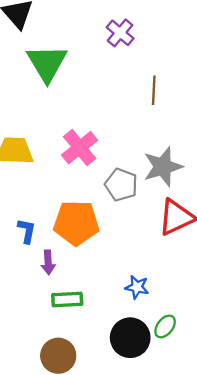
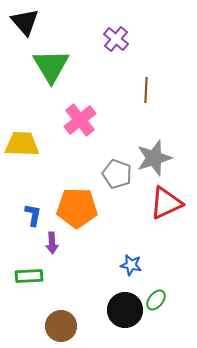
pink cross: (80, 148) -> (80, 120), moved
green rectangle: (67, 299) -> (29, 276), moved

